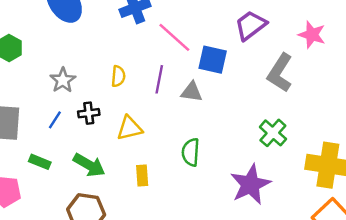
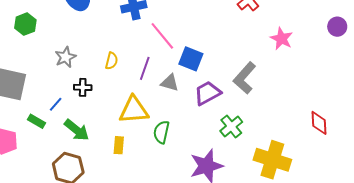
purple trapezoid: (251, 25) -> (207, 93), moved
pink star: (312, 35) -> (282, 39), moved
blue line: (55, 120) -> (56, 104), moved
yellow triangle: (130, 128) -> (134, 110), moved, size x1.4

